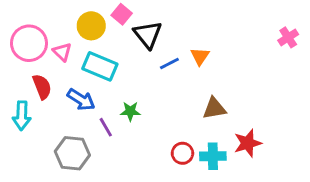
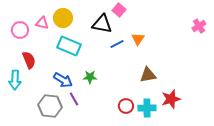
pink square: (122, 14) -> (119, 10), moved
black triangle: (148, 35) -> (102, 24), turned -40
pink circle: (29, 43) -> (20, 30), size x0.7
pink triangle: (62, 52) -> (42, 23), moved, turned -32
blue arrow: (81, 100) -> (63, 80), moved
purple line: (106, 127) -> (74, 99), moved

